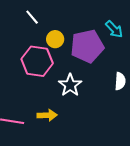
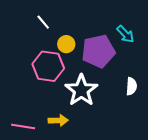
white star: (70, 85) -> (81, 90), size x1.4

